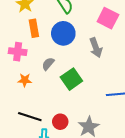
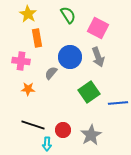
pink square: (108, 18) -> (98, 28), moved
blue circle: (63, 33) -> (70, 57), moved
green square: (71, 79) -> (89, 92), moved

